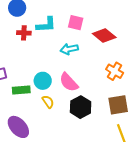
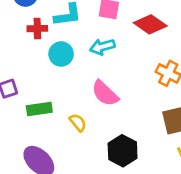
cyan circle: (43, 81) -> (61, 54), moved
black hexagon: (81, 107) -> (123, 151), moved

